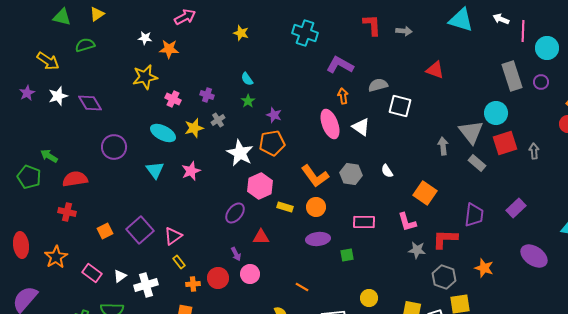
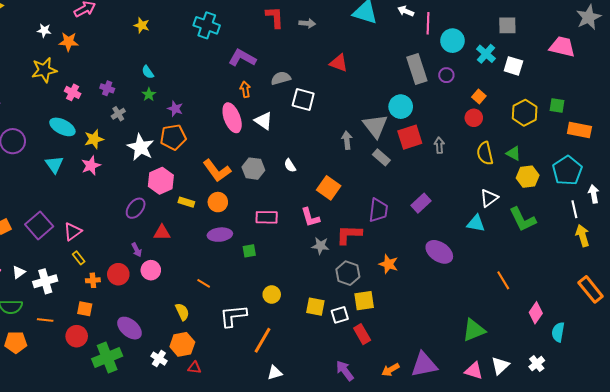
yellow star: (194, 128) -> (94, 139), moved

